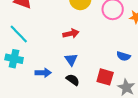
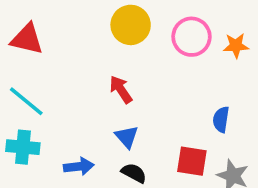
red arrow: (71, 34) -> (121, 89), turned -105
blue semicircle: (123, 56) -> (221, 119), turned 88

